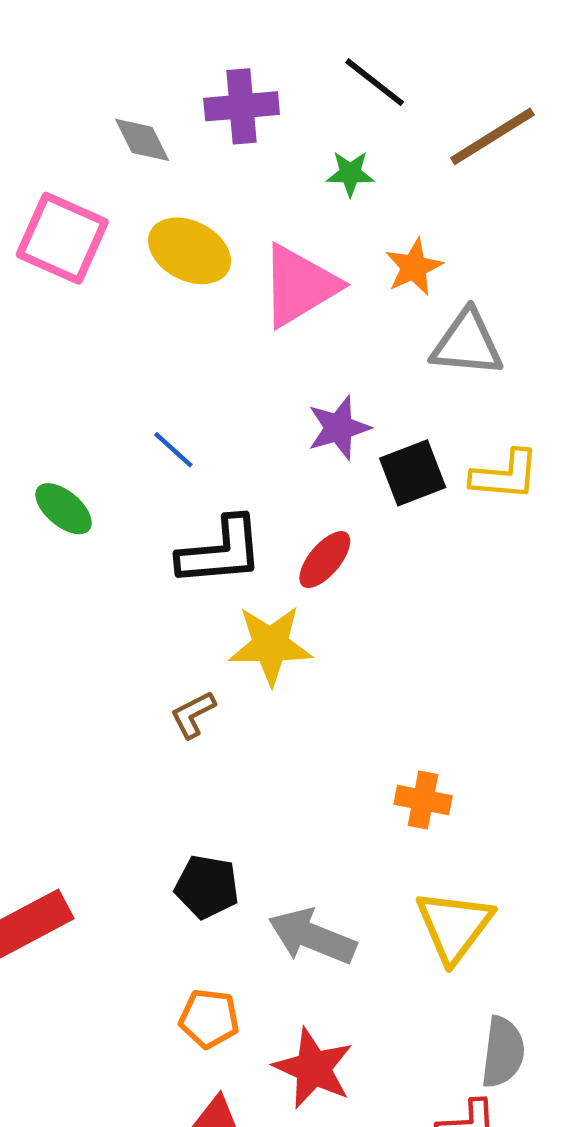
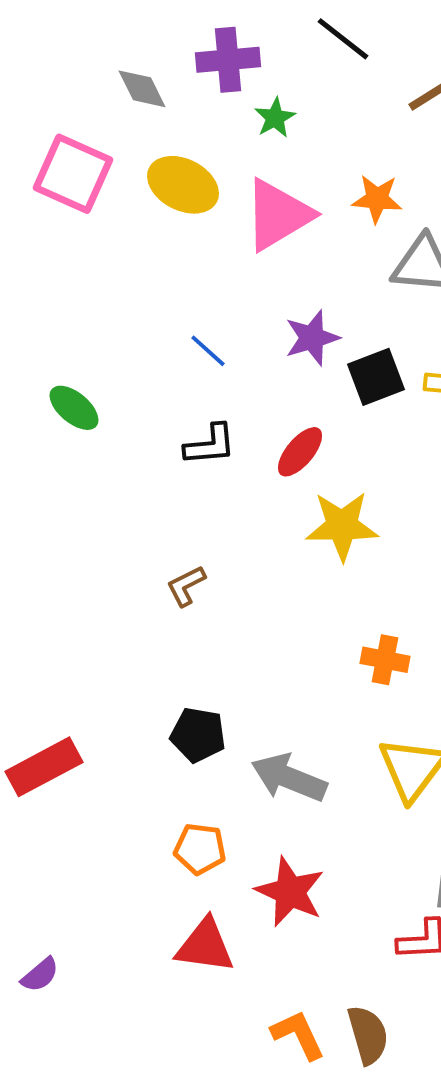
green star: (350, 173) -> (275, 118), moved, turned -30
orange star: (414, 267) -> (377, 199), turned 30
blue line: (173, 450) -> (208, 351), moved
black L-shape: (221, 551) -> (210, 445), size x0.7
yellow star: (270, 645) -> (342, 526), moved

